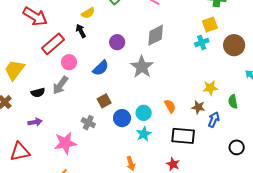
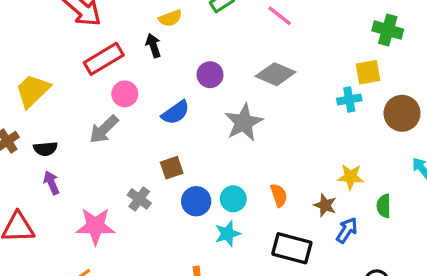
gray diamond: (156, 35) -> (276, 74), turned 40
black semicircle: (38, 93) -> (45, 149), moved
purple arrow: (35, 122) -> (51, 183), turned -112

